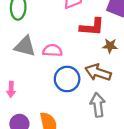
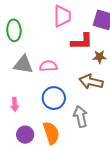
blue circle: (67, 79) -> (54, 98), moved
gray arrow: (98, 105) -> (80, 117), moved

